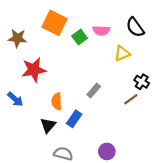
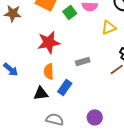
red star: (34, 70) -> (49, 42), moved
gray rectangle: (94, 90) -> (83, 61), turned 32
black triangle: (48, 125) -> (41, 93), turned 42

